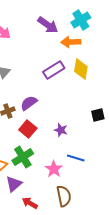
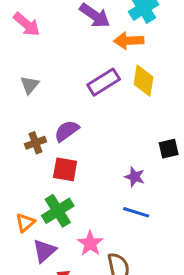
red square: (28, 129) -> (65, 169), turned -30
purple star: (61, 130) -> (135, 177), moved
pink star: (54, 169) -> (90, 243), moved

